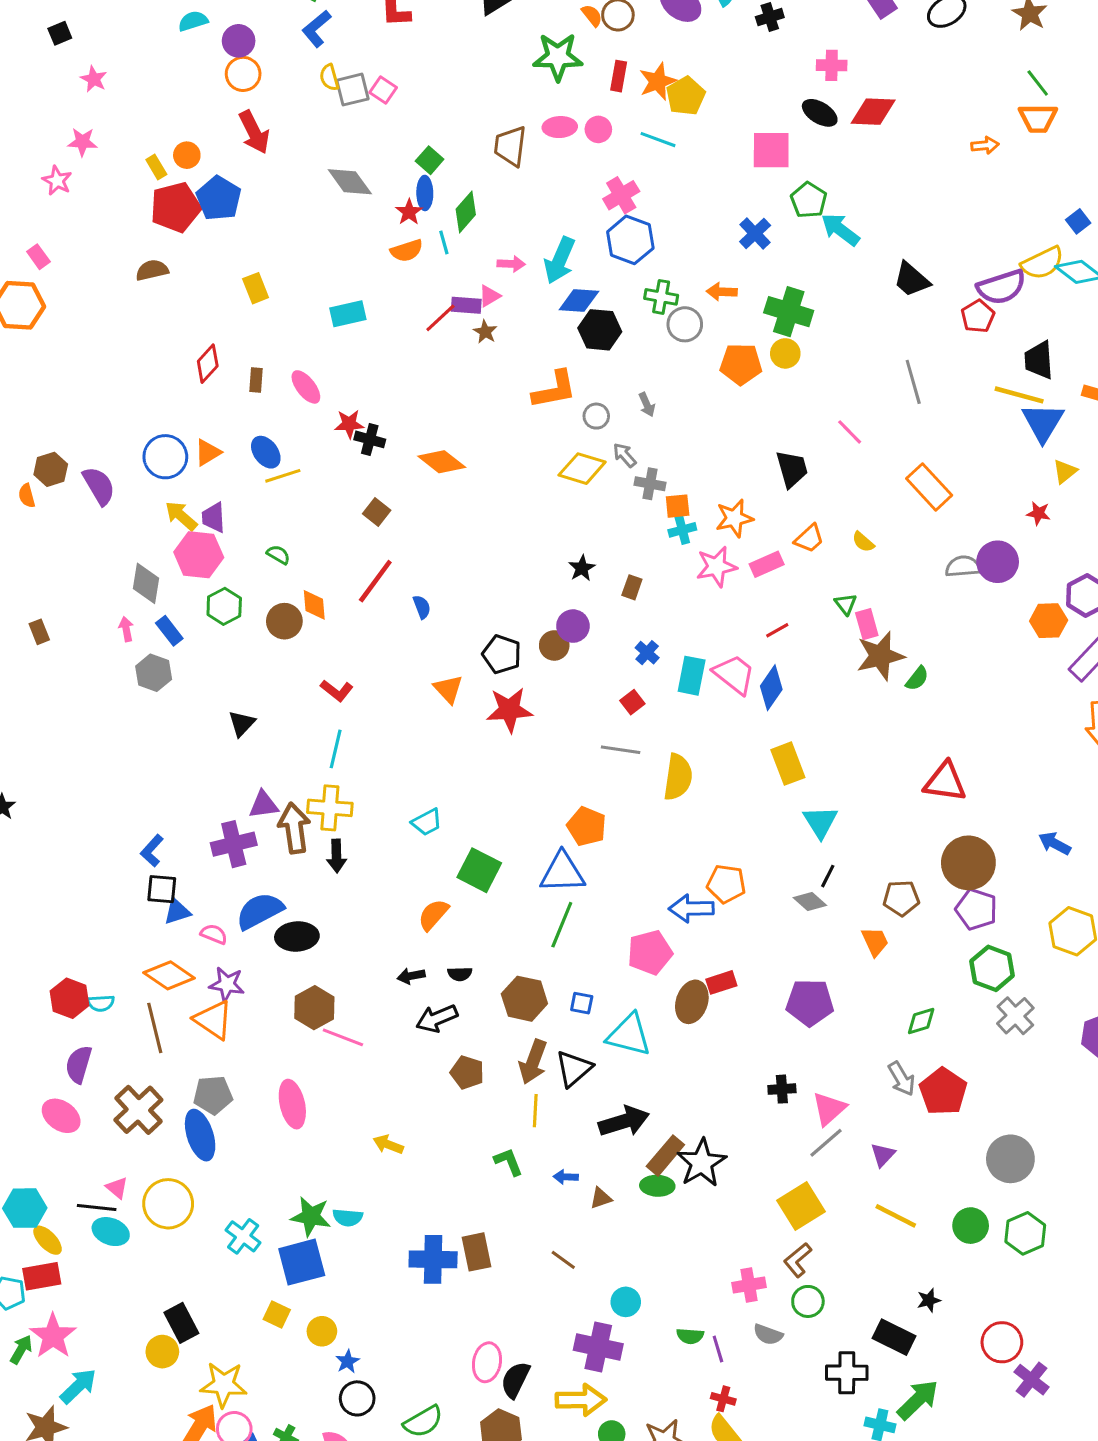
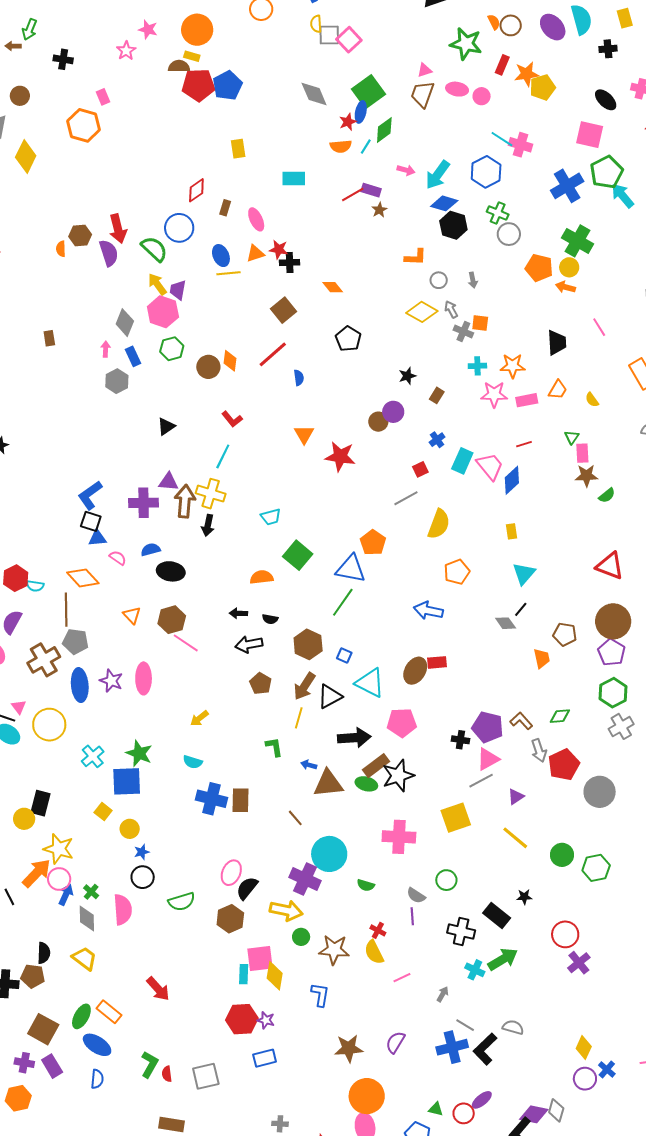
pink square: (383, 90) -> (349, 40), size x1.4
black ellipse: (820, 113) -> (606, 100), moved
red arrow: (254, 132) -> (118, 229), moved
cyan line: (658, 140) -> (502, 139), moved
orange circle: (187, 155) -> (197, 30), moved, size x1.8
green square: (430, 160) -> (368, 92), size x1.8
yellow rectangle: (156, 167) -> (192, 56), turned -56
pink cross: (621, 195) -> (521, 145), moved, turned 35
green pentagon: (809, 200) -> (606, 172), size x1.4
blue cross: (755, 234) -> (567, 186), size x1.5
cyan line: (444, 242) -> (366, 147), turned 35
brown semicircle: (152, 270) -> (179, 66), moved
orange arrow: (722, 292) -> (566, 287), moved
pink triangle: (489, 296) -> (425, 70), moved
orange L-shape: (554, 390) -> (416, 257), size x0.7
black cross: (370, 439) -> (290, 262), turned -30
orange triangle: (208, 452) -> (255, 253), moved
blue circle: (165, 457) -> (179, 228), moved
orange diamond: (442, 462) -> (333, 287), size x0.7
orange square: (678, 506) -> (480, 323), moved
brown square: (377, 512) -> (284, 310), size x1.4
orange trapezoid: (809, 539) -> (558, 390), turned -30
green semicircle: (278, 555) -> (154, 249), moved, size x1.8
black pentagon: (502, 654) -> (348, 339), moved
brown star: (880, 656) -> (586, 476), size x0.7
gray line: (621, 750) -> (406, 498), turned -50
yellow rectangle: (788, 764) -> (511, 531), size x0.6
blue L-shape: (152, 851) -> (90, 495), size x1.4
orange pentagon: (726, 884) -> (457, 572), moved, turned 30
blue semicircle: (260, 911) -> (151, 550), size x0.6
orange semicircle: (433, 915) -> (262, 577), turned 30
pink pentagon: (650, 952) -> (402, 723), moved
purple star: (227, 984) -> (111, 681), moved
purple pentagon: (810, 1003) -> (488, 727), moved
orange triangle: (213, 1020) -> (132, 615), moved, size x0.7
gray pentagon: (213, 1095) -> (75, 642), moved
yellow arrow: (388, 1145) -> (199, 718), turned -72
gray circle: (1010, 1159) -> (600, 792), moved
brown triangle: (601, 1198) -> (328, 784), size x2.0
cyan semicircle: (348, 1217) -> (193, 762), moved
brown L-shape: (798, 1260) -> (521, 721), moved, turned 75
pink cross: (749, 1285) -> (399, 837), moved, size x1.5
cyan circle: (626, 1302) -> (329, 854), size x1.8
black rectangle: (181, 1323) -> (41, 803), turned 30
purple line: (718, 1349) -> (412, 916), moved

